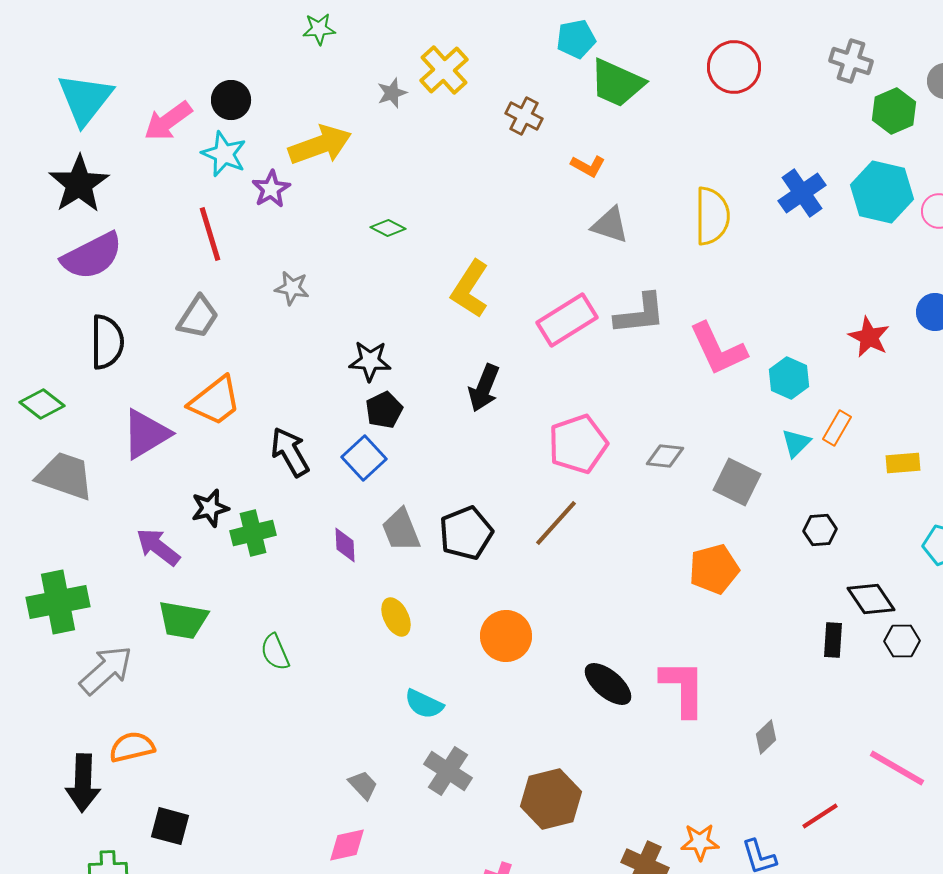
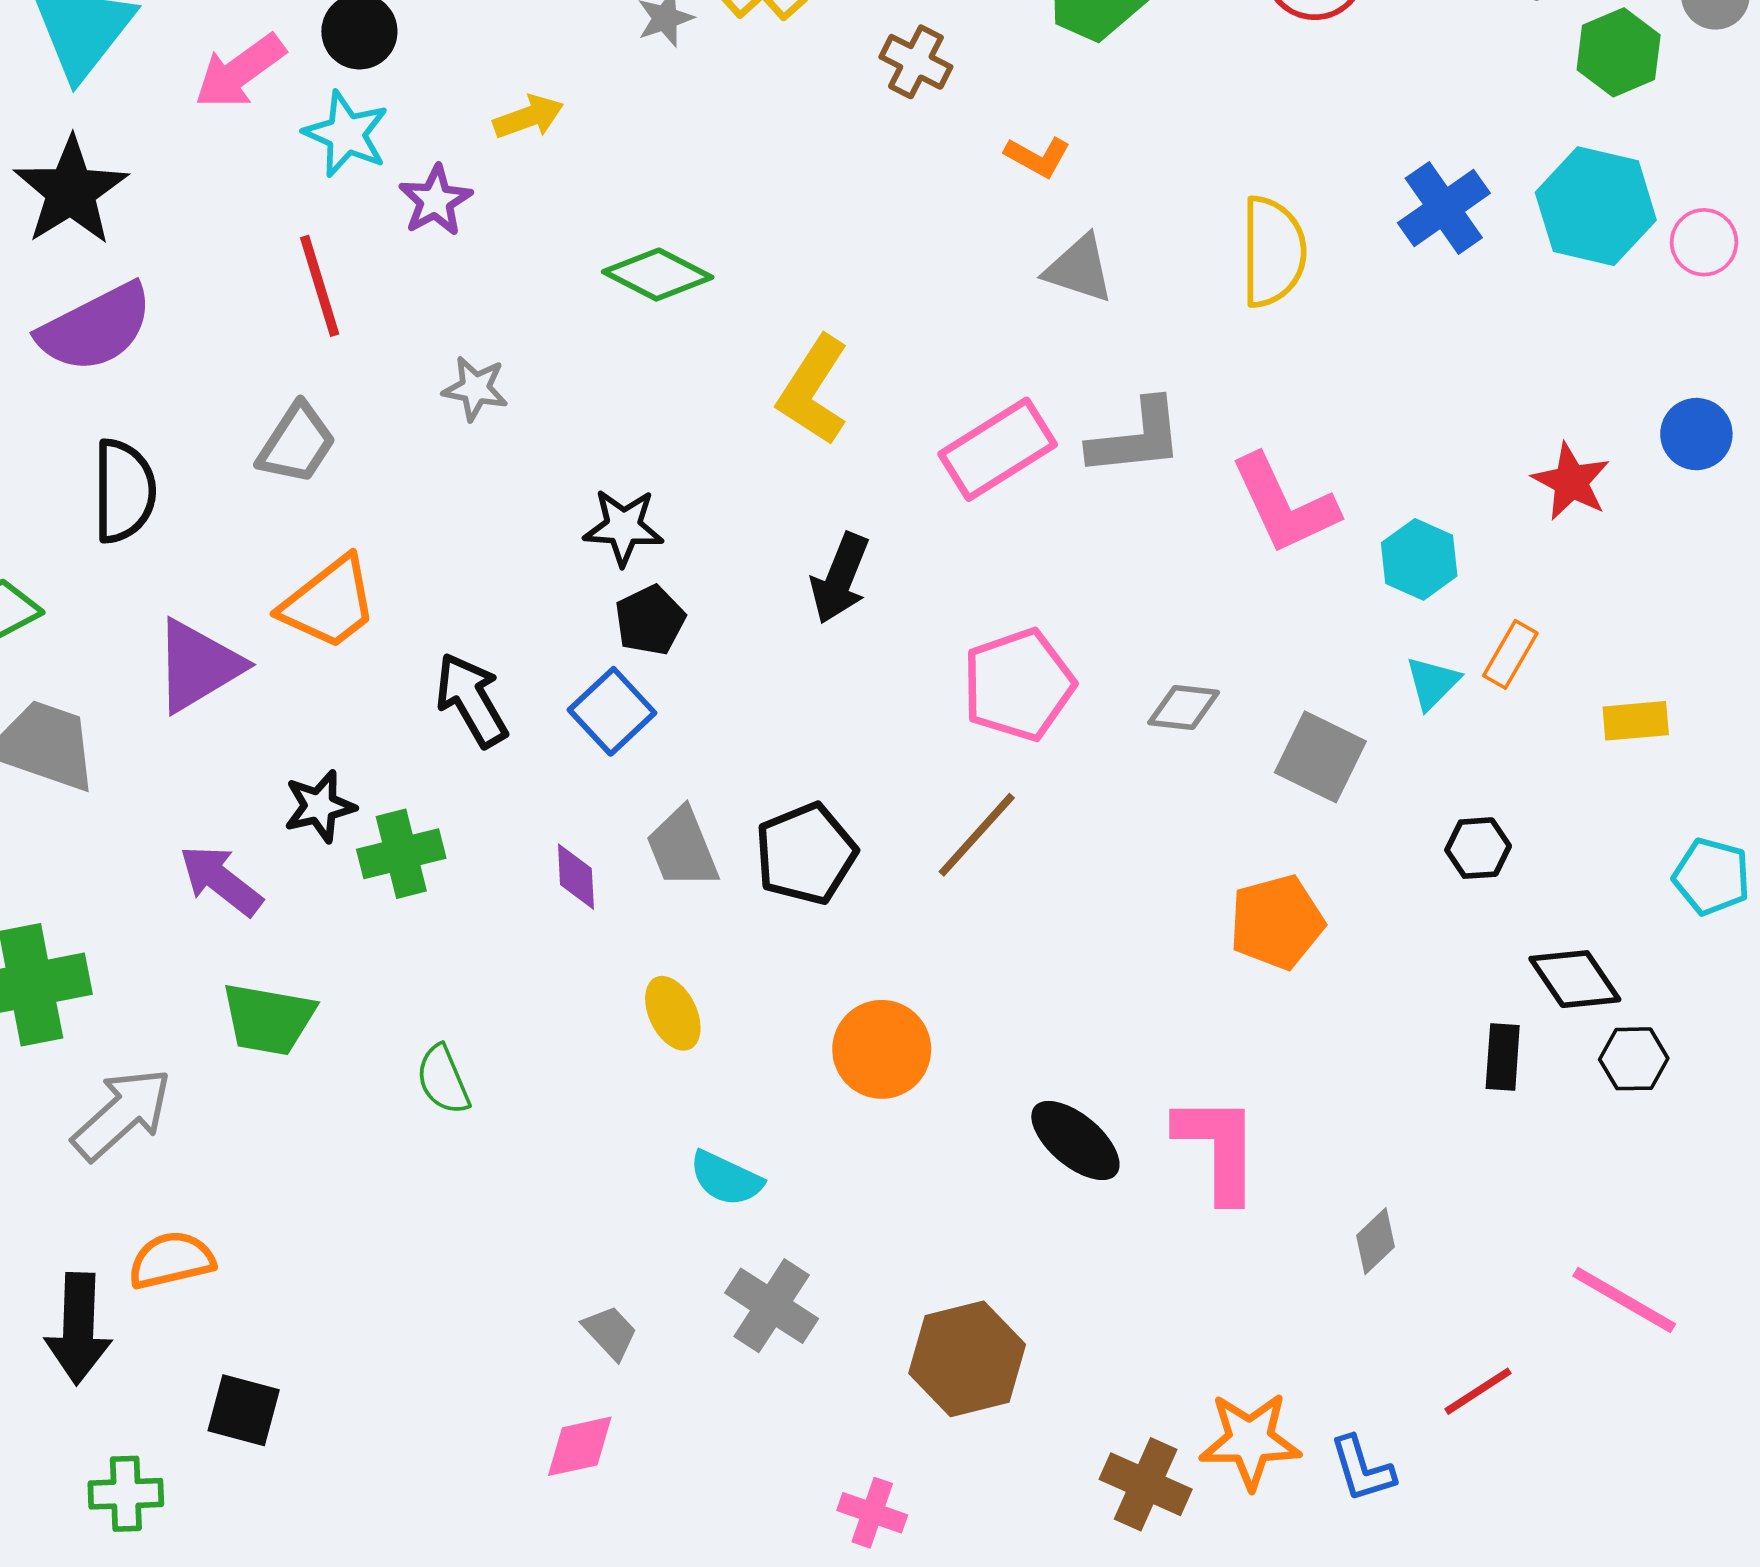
yellow arrow: (320, 145) -> (528, 117), size x0.6
green diamond: (388, 228) -> (658, 275), size x1.6
orange star: (700, 842) -> (1250, 1441), size x1.4

